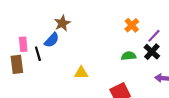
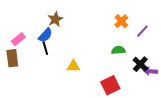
pink rectangle: (23, 44) -> (18, 39), turned 56
black cross: (152, 52) -> (140, 64), moved
black line: (38, 54) -> (45, 48), moved

